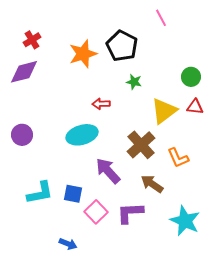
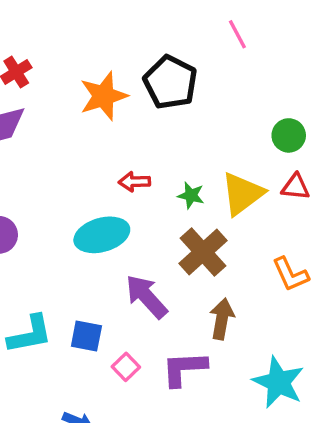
green star: (134, 82) -> (191, 195), moved
orange L-shape: (178, 158) -> (290, 274), moved
brown arrow: (152, 184) -> (222, 319), turned 65
pink square: (96, 212) -> (126, 367), size x0.7

